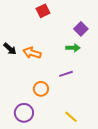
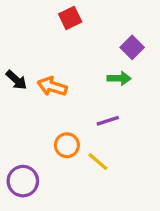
purple circle: (24, 113) -> (23, 181), moved
yellow line: (71, 117) -> (98, 162), moved

